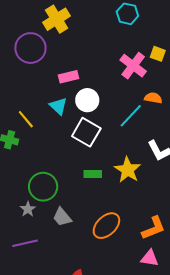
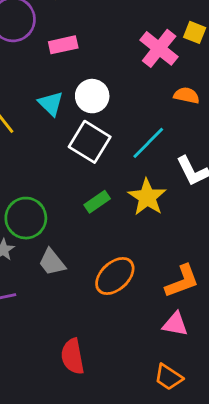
pink rectangle: (68, 77) -> (63, 45), moved
cyan line: (131, 116) -> (148, 143), moved
green rectangle: (93, 174) -> (97, 202), turned -36

